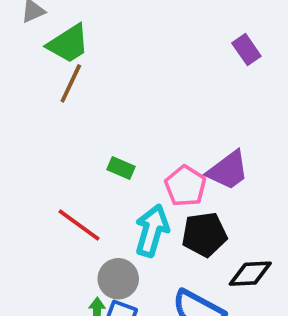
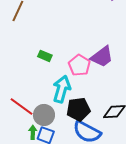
red line: (79, 225) -> (21, 106), moved
black pentagon: (204, 234) -> (78, 109), moved

